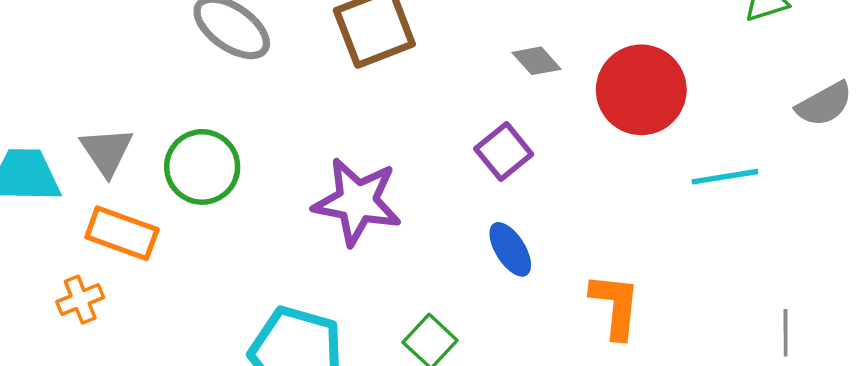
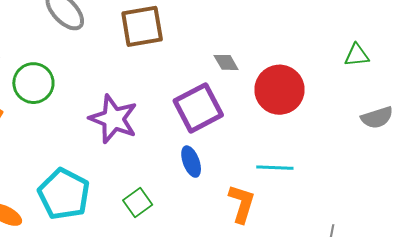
purple square: (504, 152) -> (198, 108), size x1.6
cyan line: (725, 177) -> (275, 168), moved

